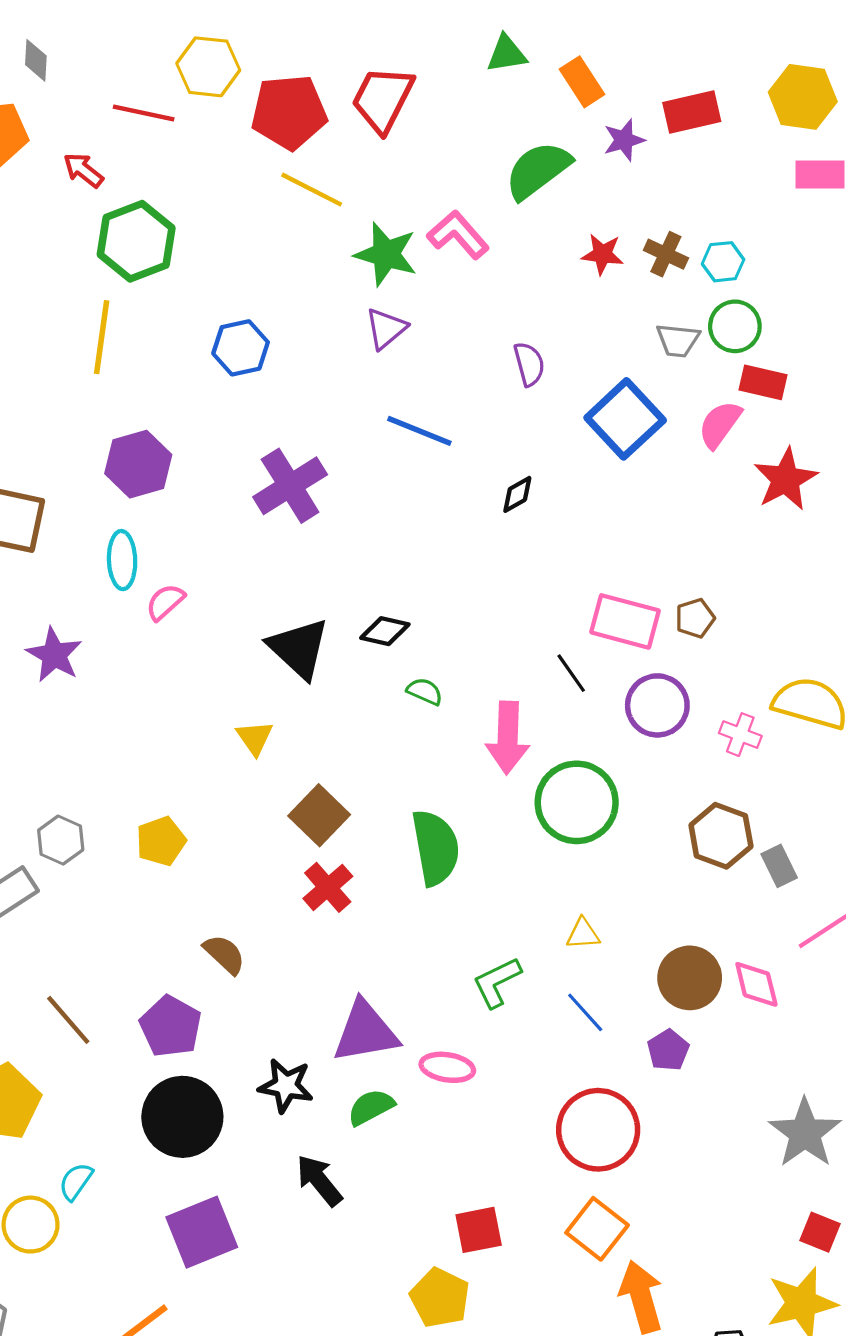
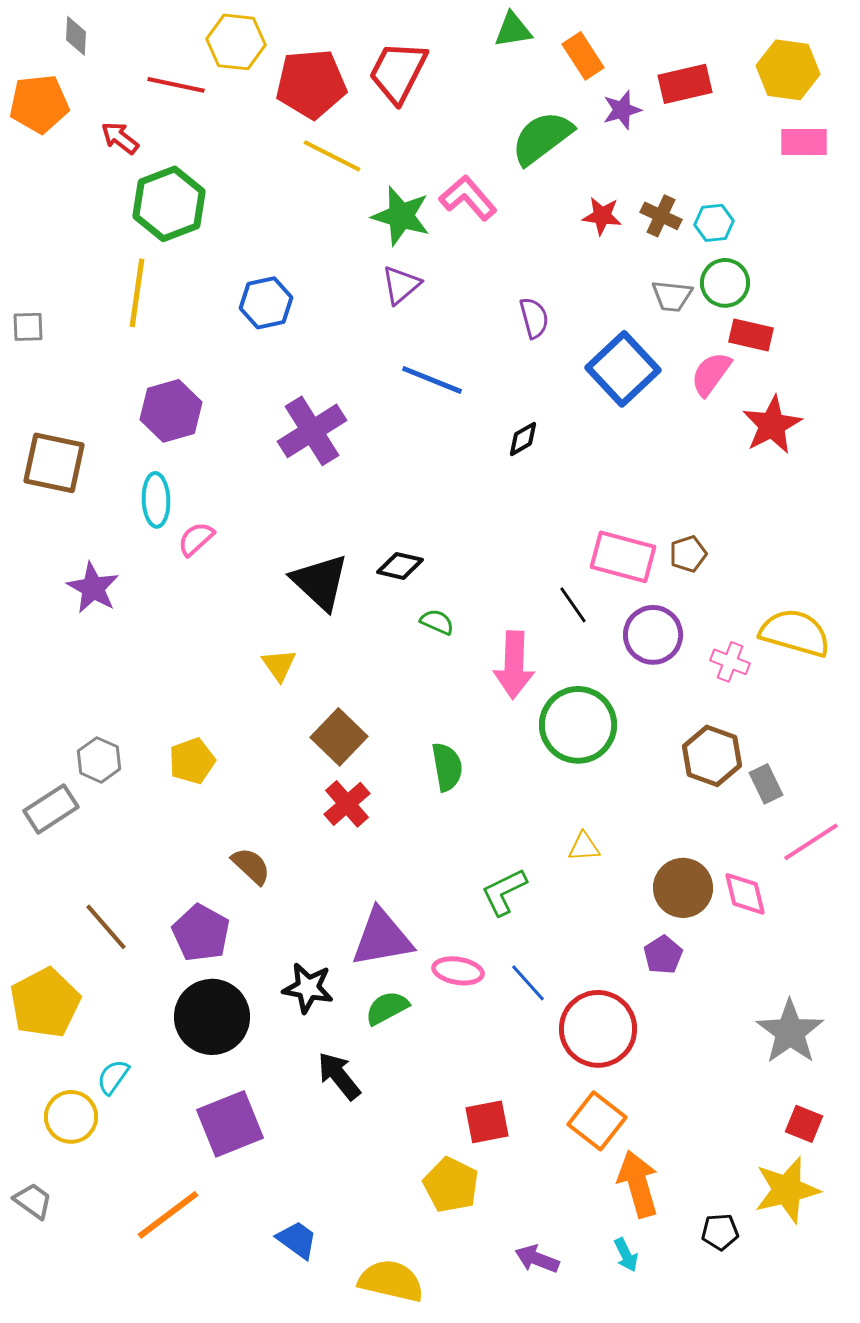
green semicircle: (435, 848) -> (447, 767), size x0.7
blue line: (585, 1012) -> (528, 983), moved

